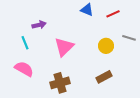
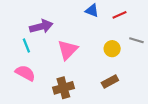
purple arrow: (39, 25) -> (41, 26), size x1.5

